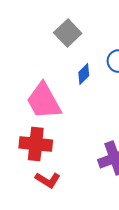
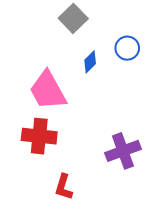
red L-shape: (48, 180) -> (64, 187), moved, turned 75

